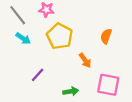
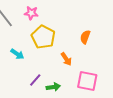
cyan arrow: (23, 38) -> (17, 54), moved
purple line: (38, 75) -> (35, 80), moved

